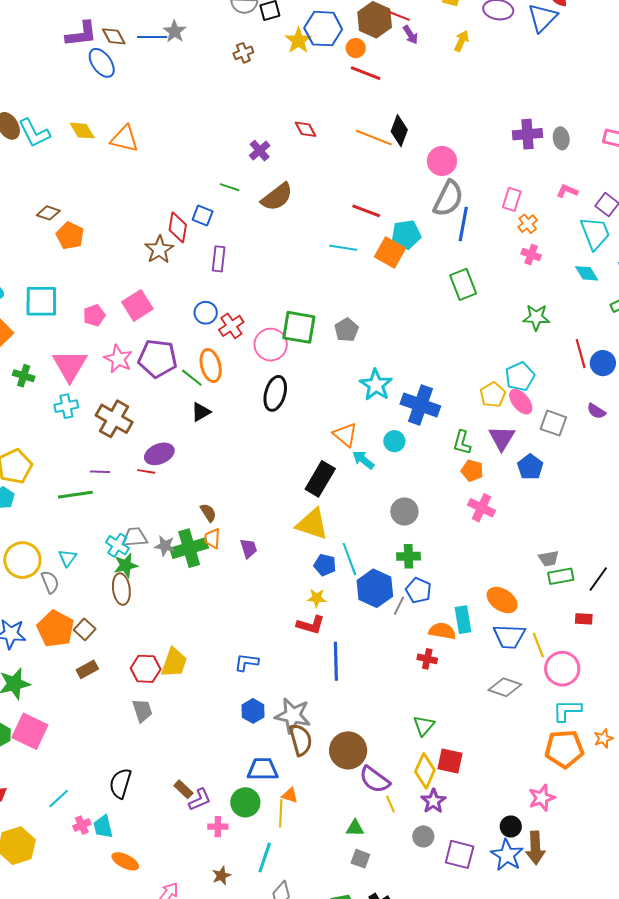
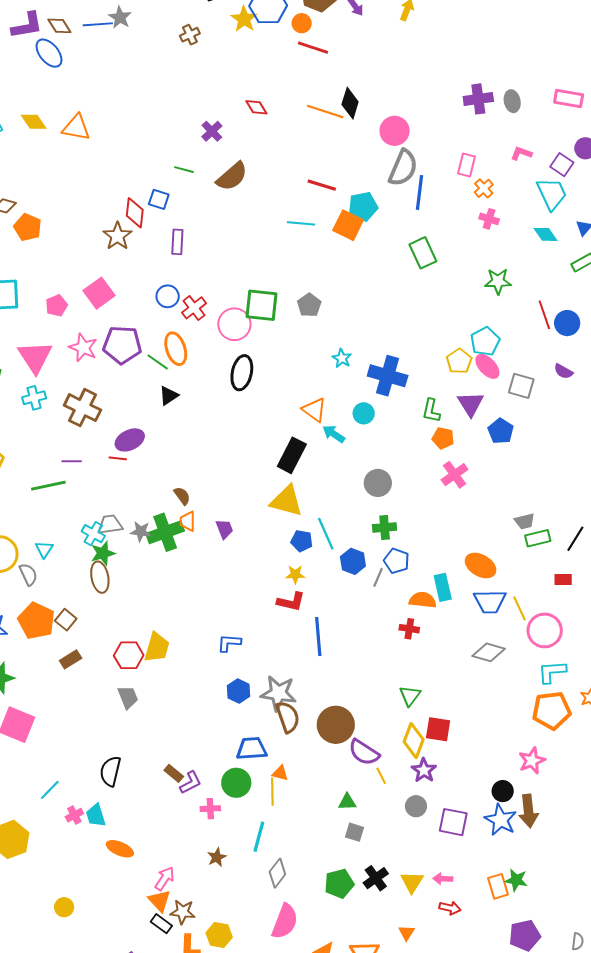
cyan star: (376, 385) -> (342, 358), size x0.6
pink cross: (481, 508) -> (455, 475), turned 32
blue hexagon: (375, 588) -> (353, 561), size x0.7

